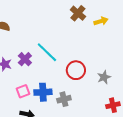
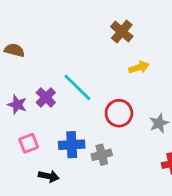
yellow arrow: (101, 21) -> (139, 67), moved
pink square: (23, 91) -> (29, 143), moved

